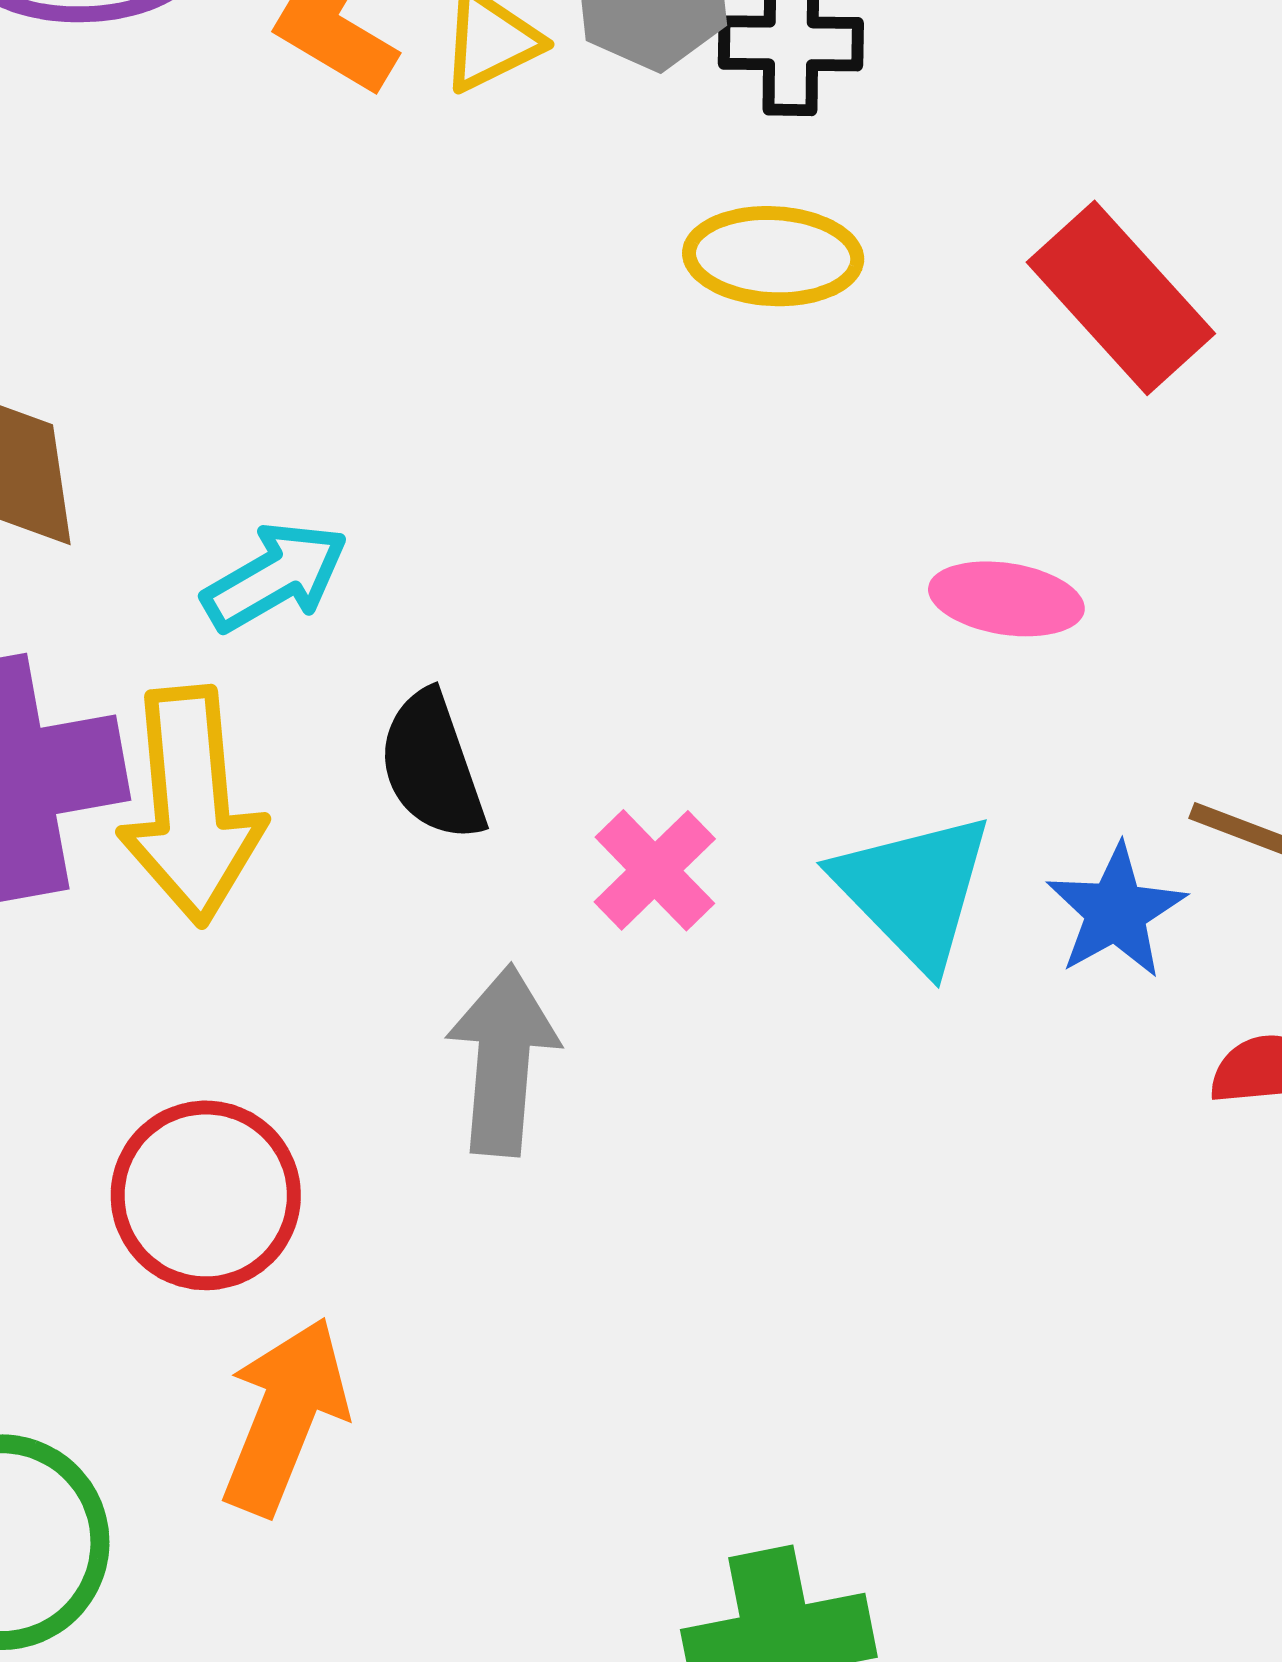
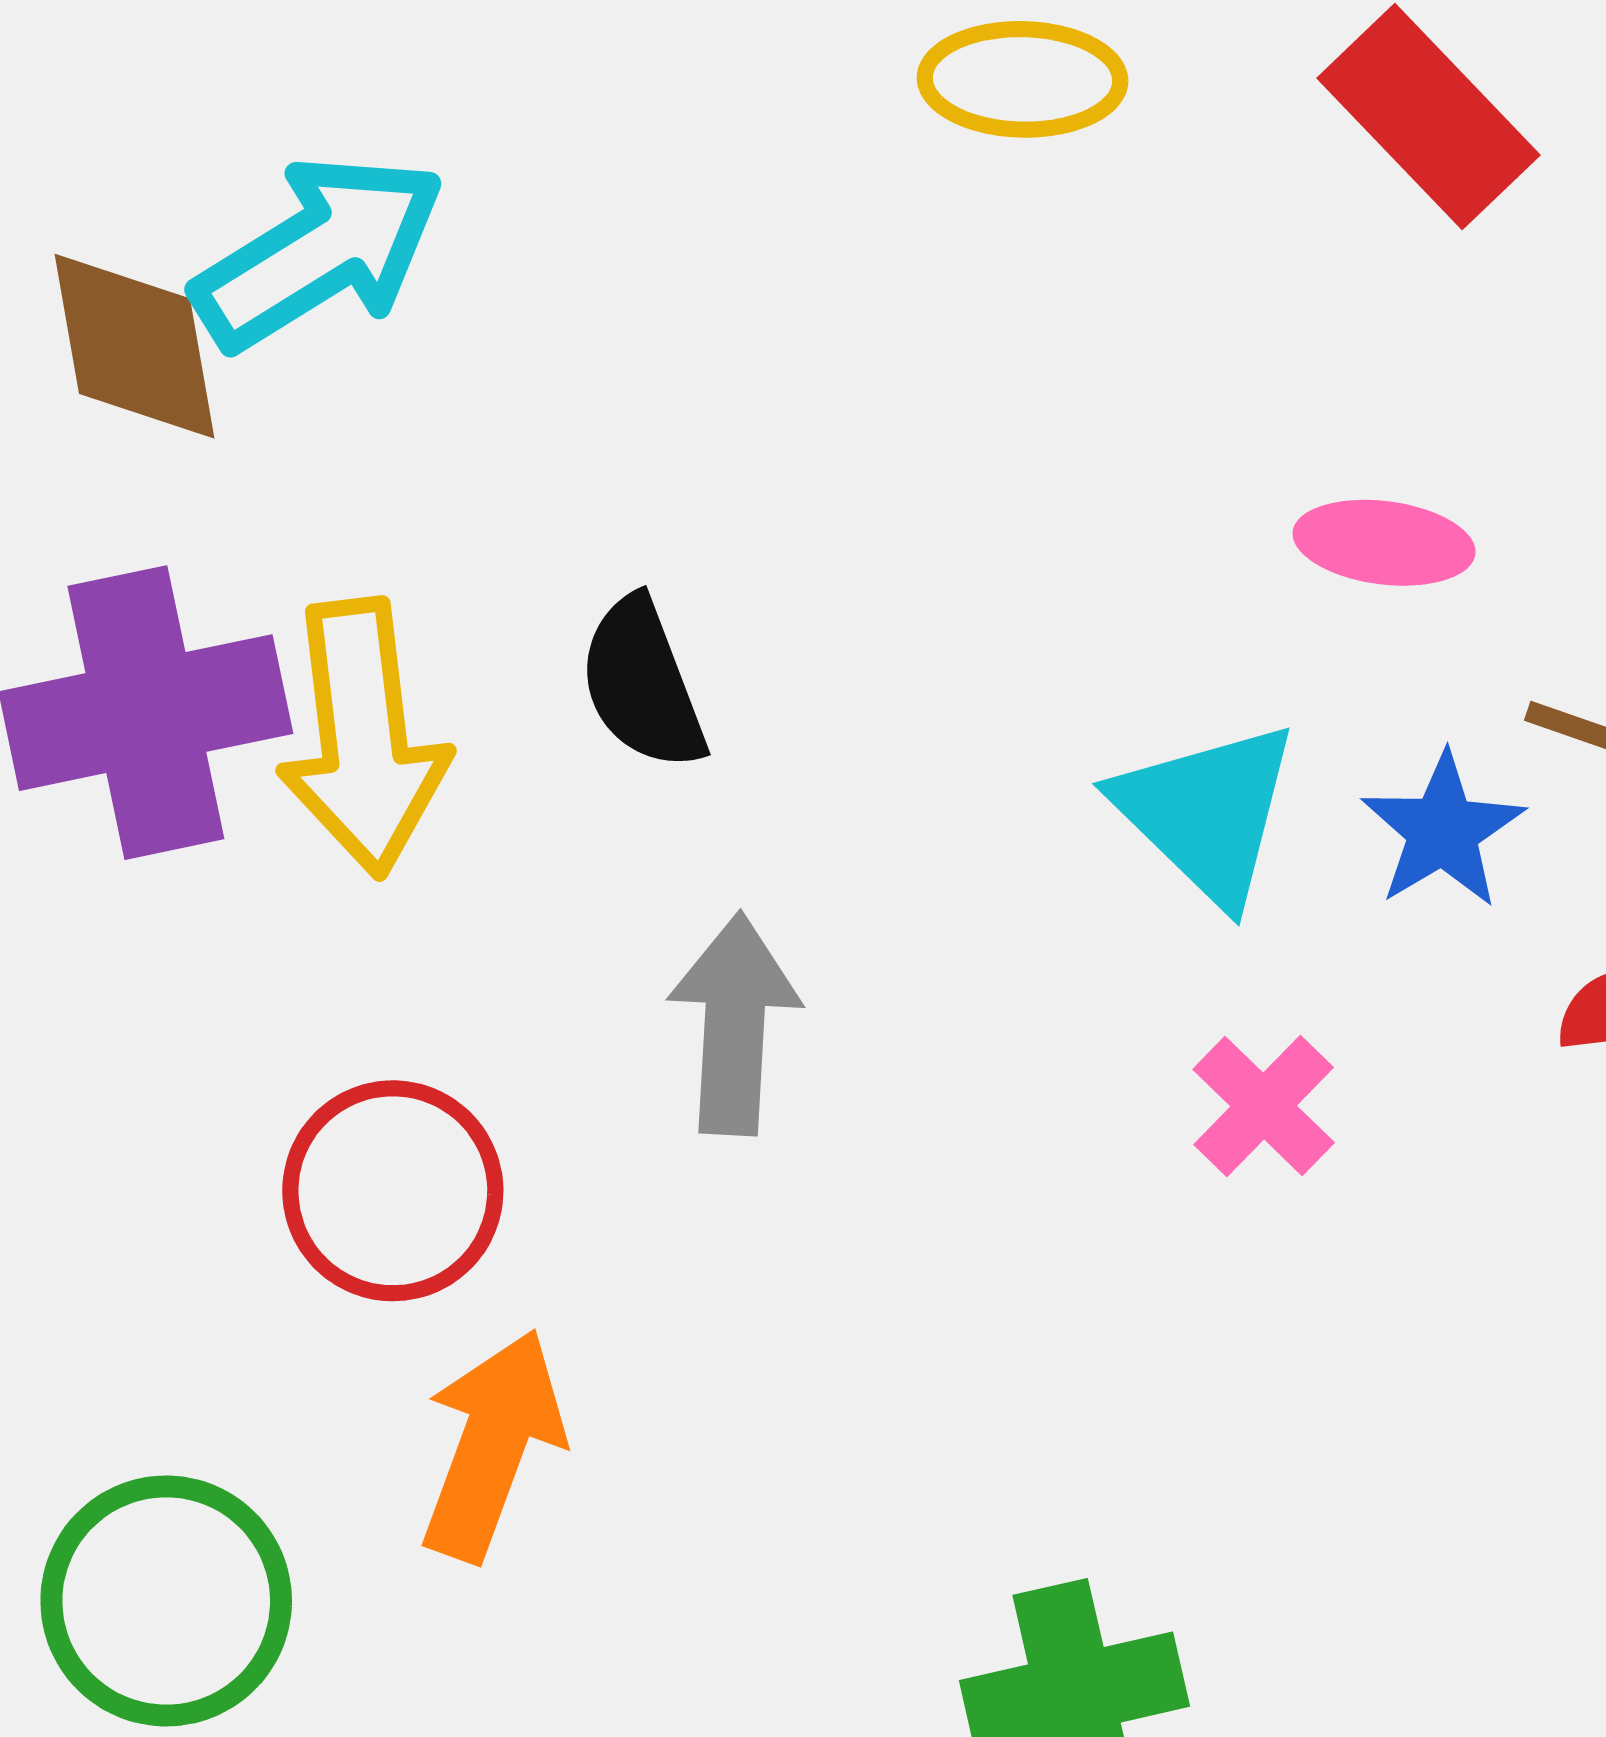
cyan arrow: (275, 577) -> (319, 252), moved, size x1.5
pink ellipse: (1006, 599) -> (1384, 543), moved
pink cross: (655, 870) -> (1264, 1106), moved

